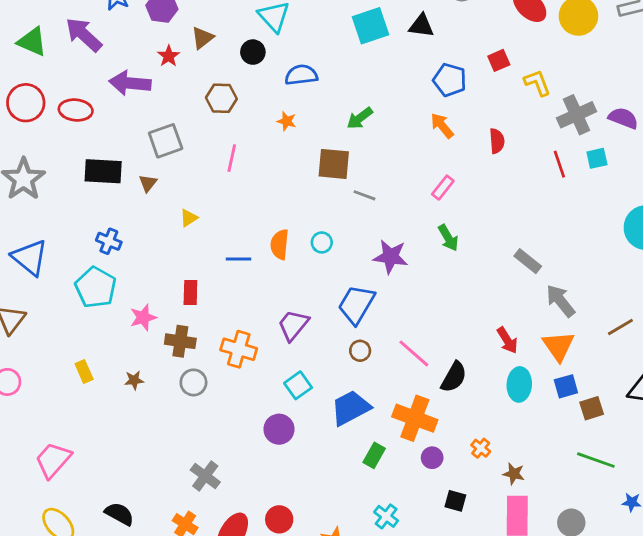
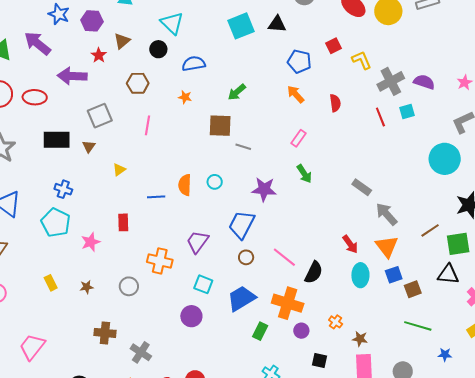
brown cross: (180, 341) -> (105, 333), moved
cyan square: (298, 385) -> (203, 284), turned -30

